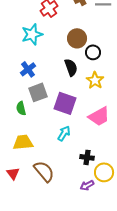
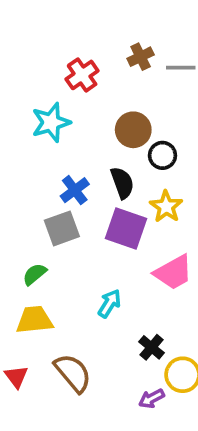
blue cross: (28, 69) -> (75, 190), moved
purple square: (65, 103) -> (126, 228), moved
green semicircle: (21, 108) -> (35, 274), moved, turned 64
black cross: (87, 157) -> (152, 347), turned 32

